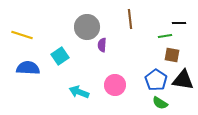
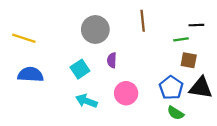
purple semicircle: (102, 45) -> (112, 60), moved
cyan square: (60, 56) -> (80, 69), moved

